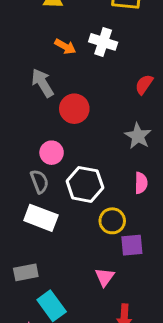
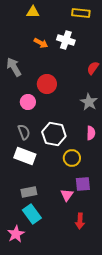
gray arrow: (42, 83) -> (14, 67), moved
pink circle: (52, 153) -> (28, 102), moved
purple square: (132, 245) -> (83, 184), moved
gray rectangle: (26, 272) -> (29, 192), moved

